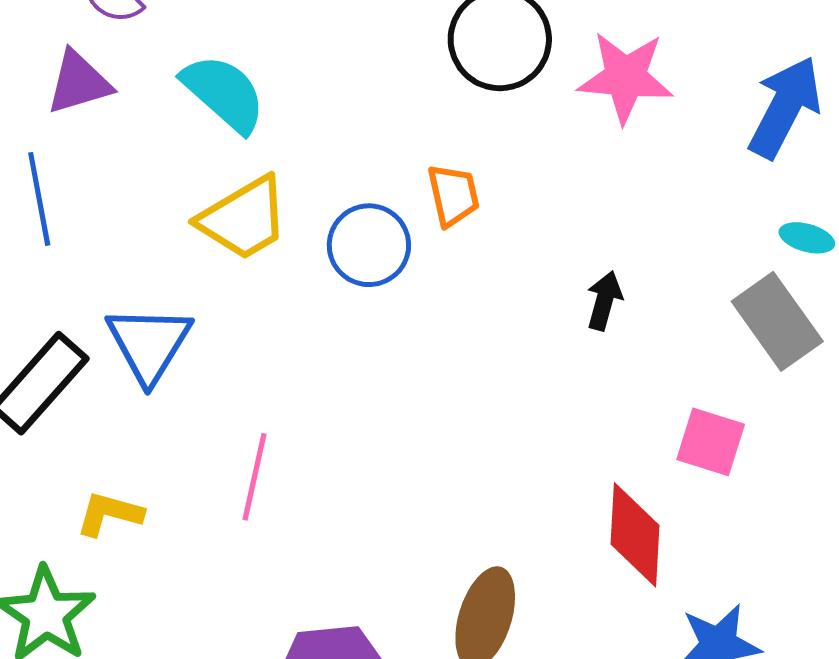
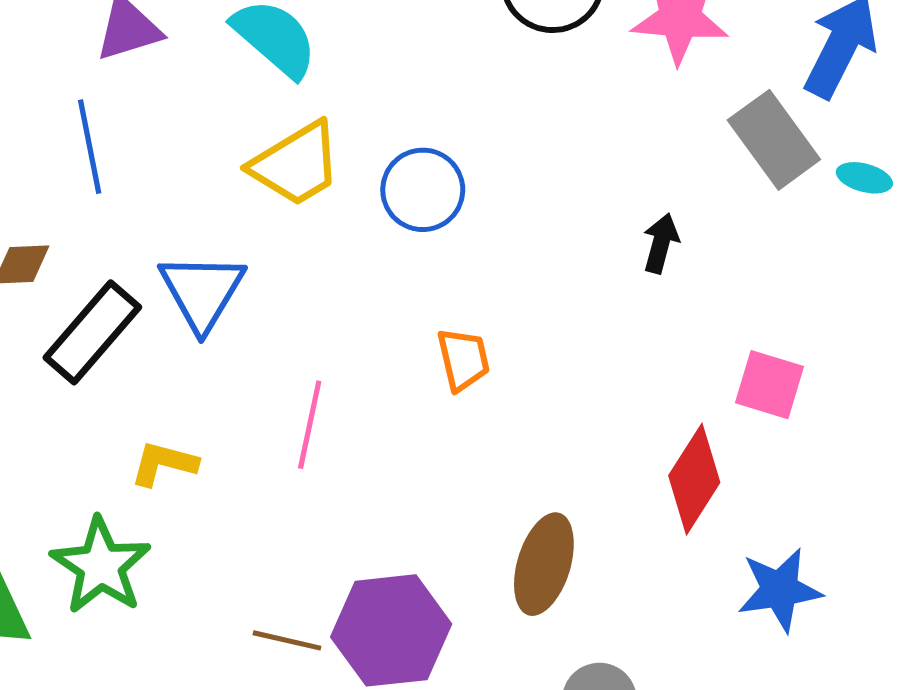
orange trapezoid: (453, 195) -> (463, 359), moved
gray rectangle: (777, 321) -> (774, 140), moved
red diamond: (635, 535) -> (694, 479), turned 30

